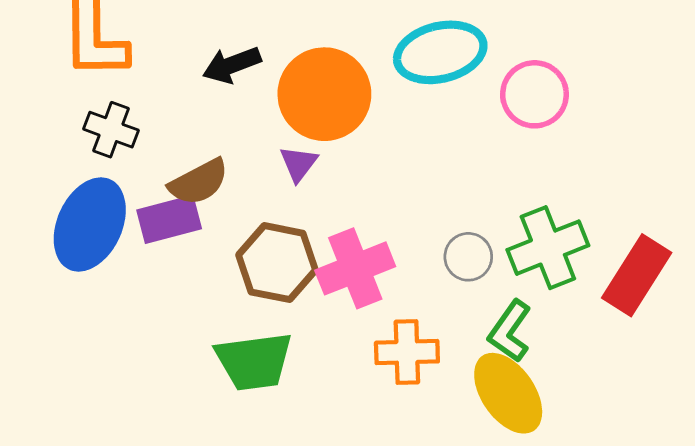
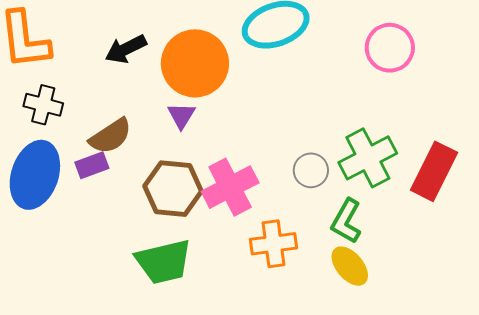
pink circle: (534, 94) -> (390, 48), moved
purple rectangle: (169, 219) -> (92, 165), size x0.7
yellow ellipse: (508, 393) -> (350, 266), size x0.7

